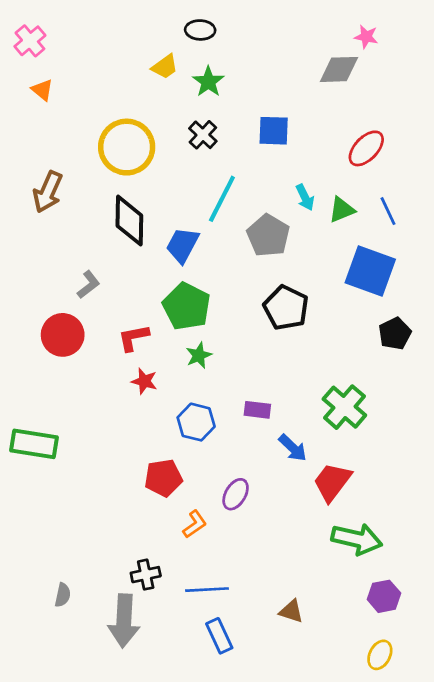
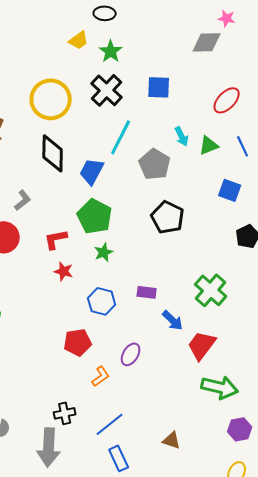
black cross: (203, 135) -> (107, 90), size x1.5
blue square: (370, 271) -> (230, 190), size x0.6
blue line: (207, 590) -> (110, 424), turned -36

